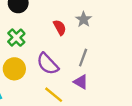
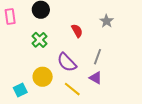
gray star: (84, 19) -> (107, 21), moved
yellow circle: (14, 69) -> (43, 77), moved

